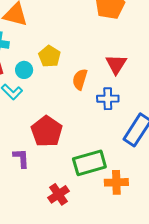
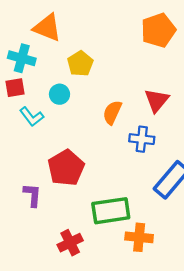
yellow pentagon: (49, 56) -> (80, 64), moved
cyan circle: (24, 70) -> (59, 94), moved

